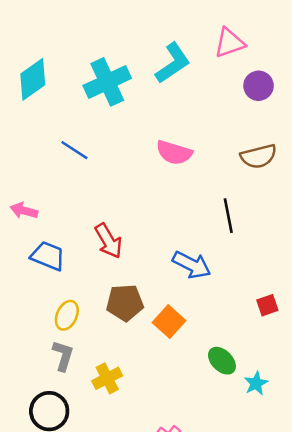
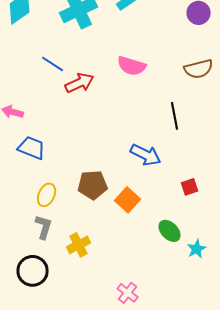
red arrow: (108, 241) -> (80, 83), moved, turned -84
red square: (267, 305) -> (190, 187), moved

